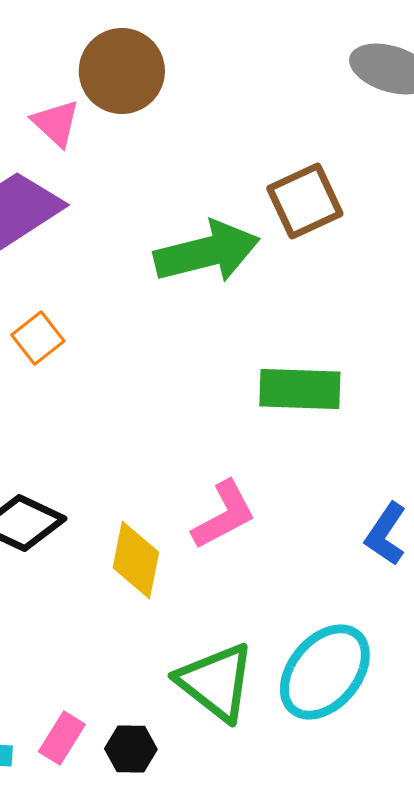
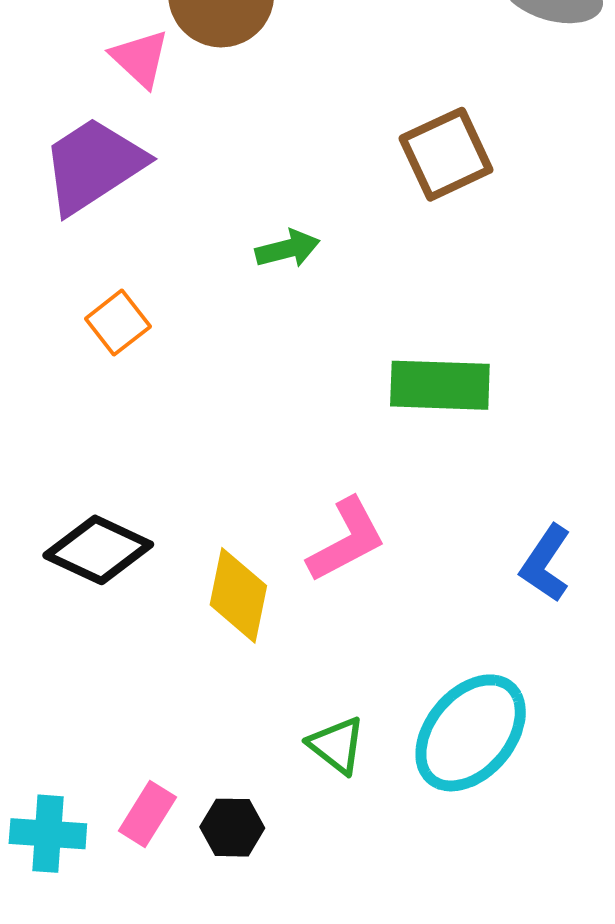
green arrow: (207, 252) -> (288, 249), moved, size x0.5
green triangle: (216, 682) -> (337, 745), size x0.6

